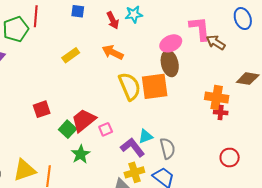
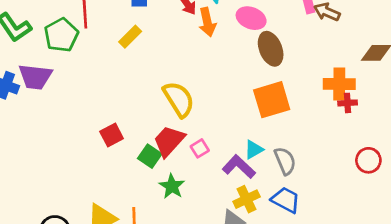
pink ellipse: (171, 43) -> (251, 18), moved, turned 55
orange arrow: (113, 52) -> (207, 22), moved, turned -120
yellow rectangle: (71, 55) -> (130, 37), moved
yellow semicircle: (130, 86) -> (179, 99), moved
orange square: (155, 86) -> (272, 100), moved

